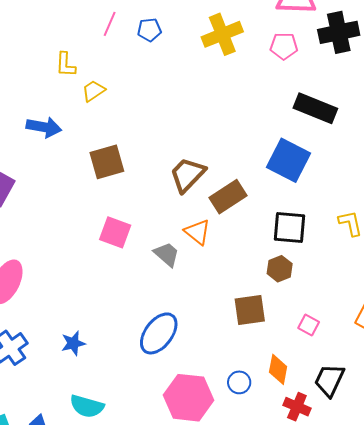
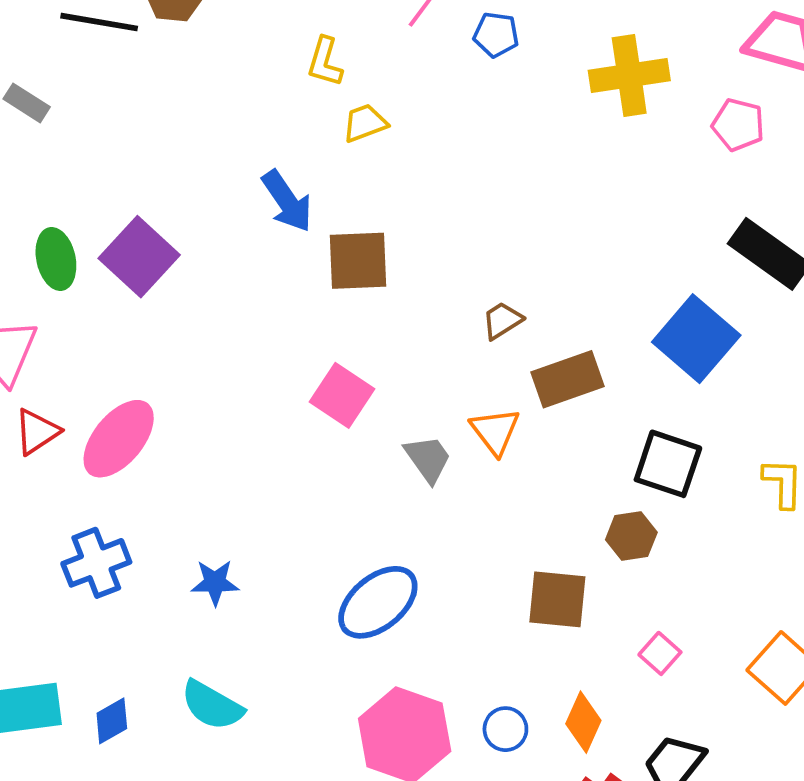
blue arrow: (44, 127) -> (287, 201), moved, turned 32
brown trapezoid: (188, 175) -> (502, 320), size x0.6

